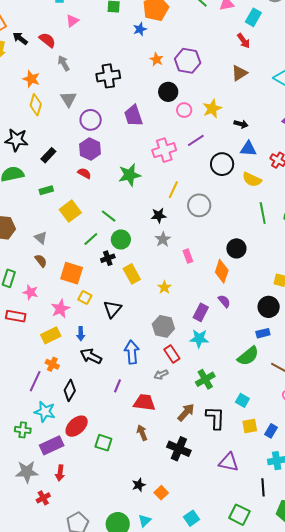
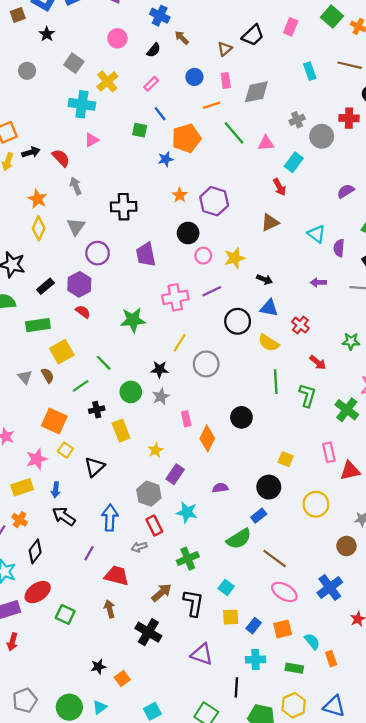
black arrow: (20, 38) -> (31, 152), turned 119
purple hexagon: (90, 149) -> (79, 284), moved
green rectangle: (46, 190) -> (38, 325), size x1.5
green circle: (121, 239) -> (131, 392), moved
brown semicircle: (41, 261) -> (48, 375), moved
orange diamond: (222, 271) -> (207, 438), moved
purple semicircle: (224, 301) -> (220, 488), moved, turned -64
purple rectangle: (201, 312) -> (175, 474), moved
blue rectangle: (263, 333) -> (259, 516), turned -32

